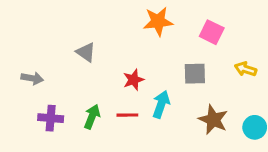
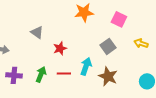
gray square: (195, 74) -> (108, 46), turned -35
red star: (133, 80) -> (60, 48), moved
brown star: (213, 120) -> (108, 76), moved

